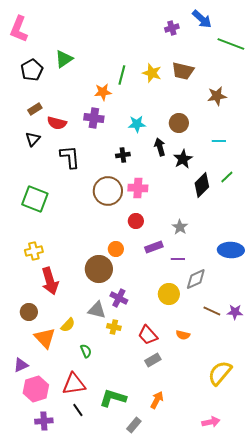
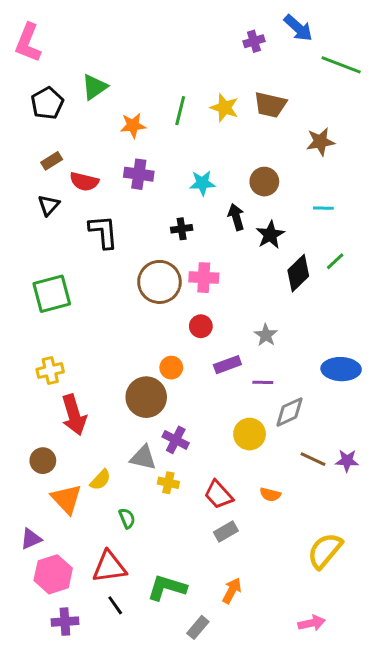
orange star: (103, 92) -> (133, 125), moved
green square: (35, 199) -> (52, 294), turned -36

